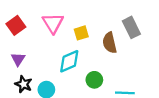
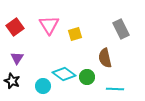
brown semicircle: (110, 43) -> (105, 58), moved
cyan diamond: (69, 61) -> (64, 74), moved, turned 60
black star: (23, 84) -> (12, 81), moved

